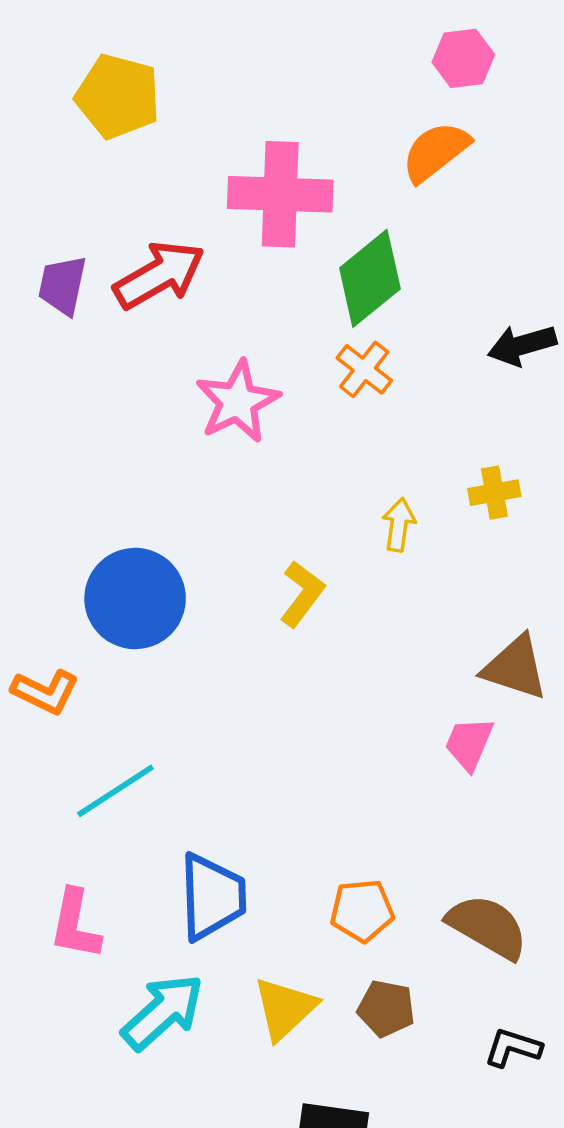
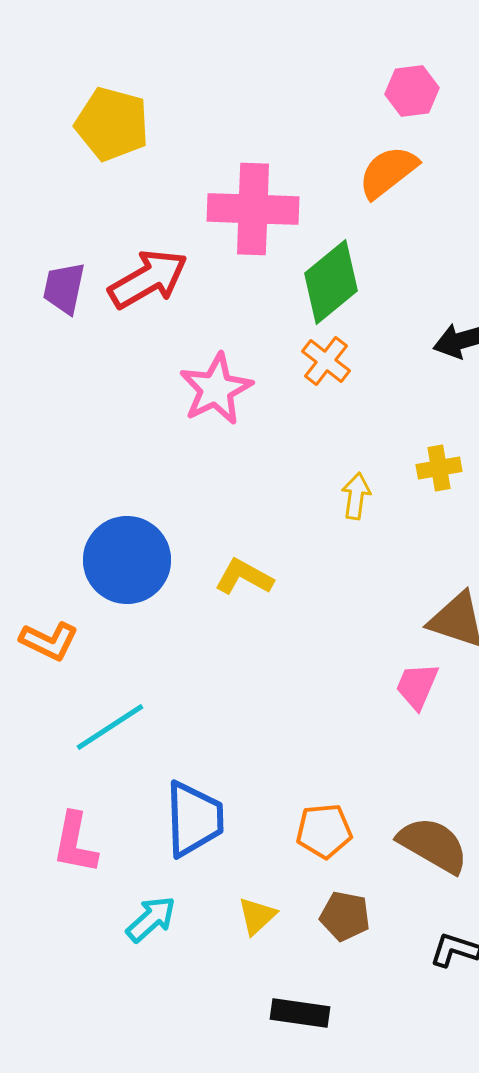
yellow L-shape: (302, 594) -> (244, 577), moved, turned -98
yellow triangle: (285, 1008) -> (257, 916), size x0.7
cyan arrow: (163, 1012) -> (151, 919), size x0.7

